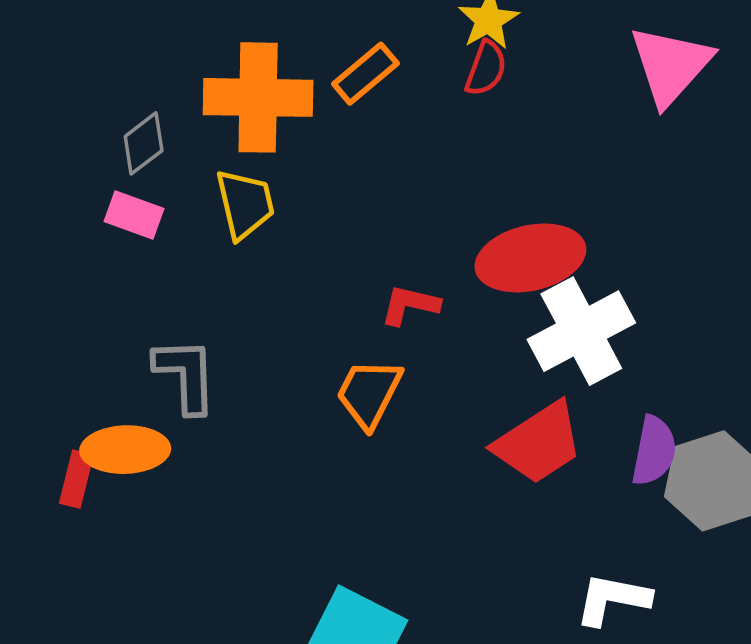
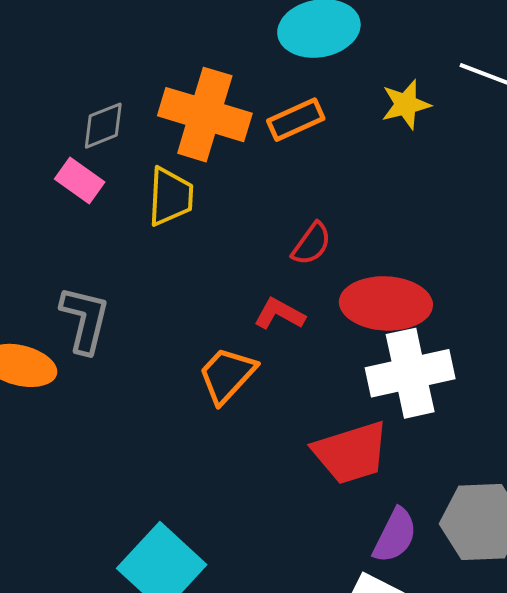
red semicircle: (486, 68) -> (311, 244), moved
purple semicircle: (654, 451) -> (395, 536), moved

